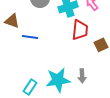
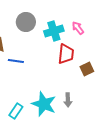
cyan star: (58, 80) -> (44, 104), turned 30

